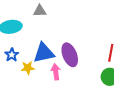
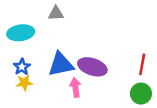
purple ellipse: (70, 55) -> (92, 67), turned -50
yellow star: (28, 68) -> (24, 83), moved

